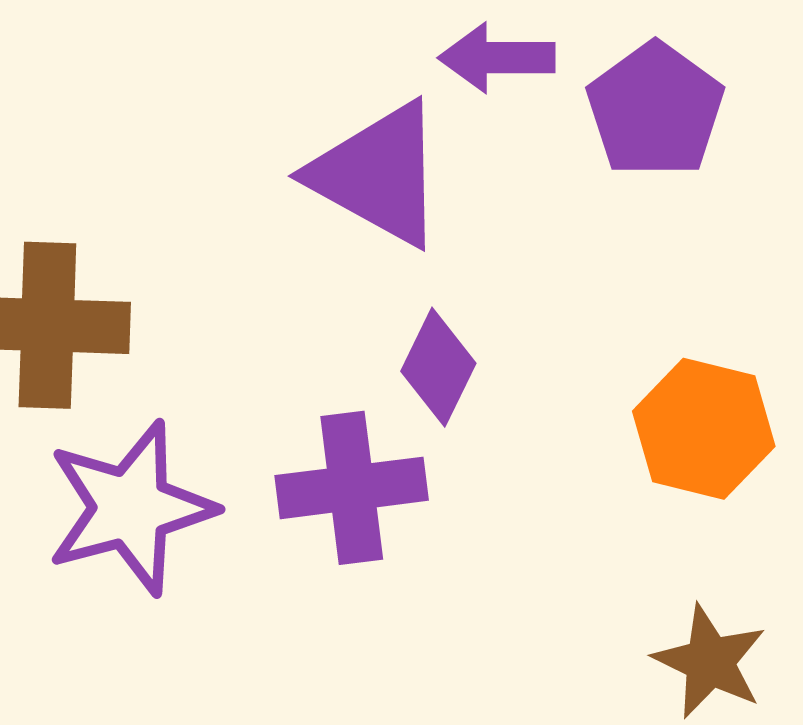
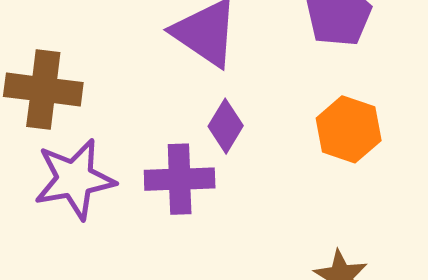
orange hexagon: (704, 429) -> (349, 129), moved

